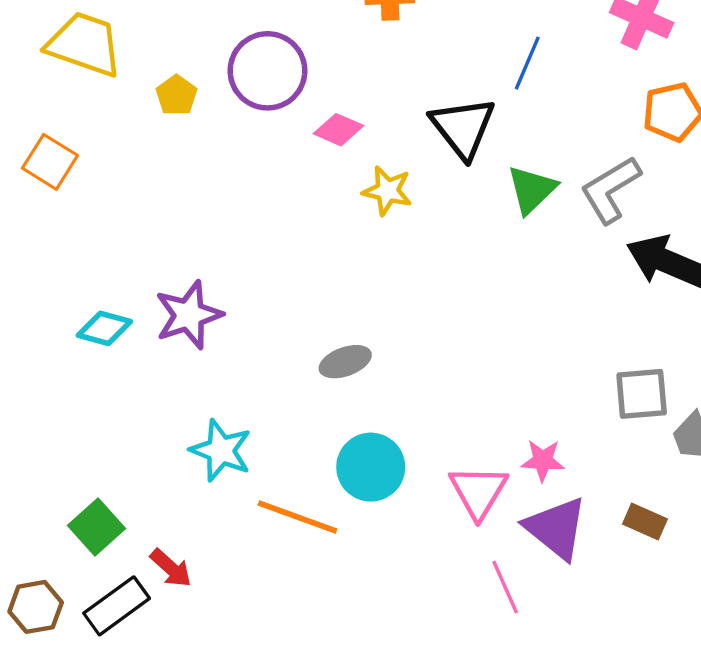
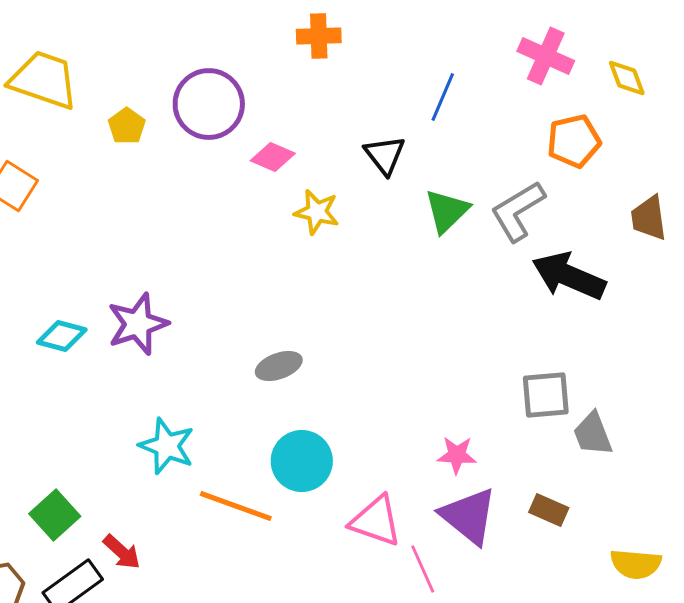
black triangle: (463, 127) -> (385, 155), size x0.7
pink triangle: (478, 492) -> (376, 521), moved, turned -42

